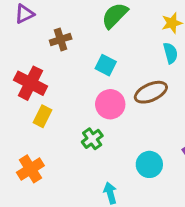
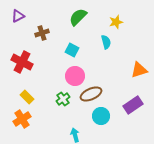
cyan semicircle: (170, 53) -> (106, 42), moved
brown ellipse: (151, 92) -> (91, 94), moved
yellow rectangle: (42, 116) -> (27, 97), moved, turned -72

